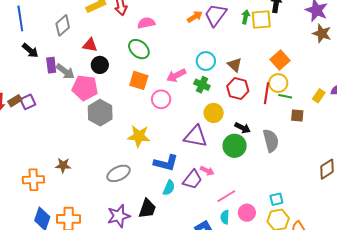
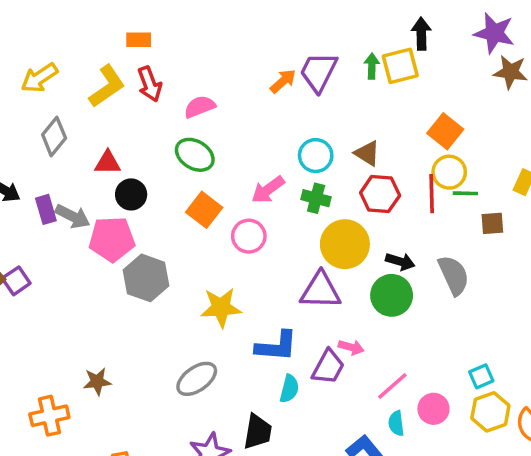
orange square: (139, 80) -> (204, 210), turned 30
yellow circle: (214, 113) -> (345, 244), size x1.4

